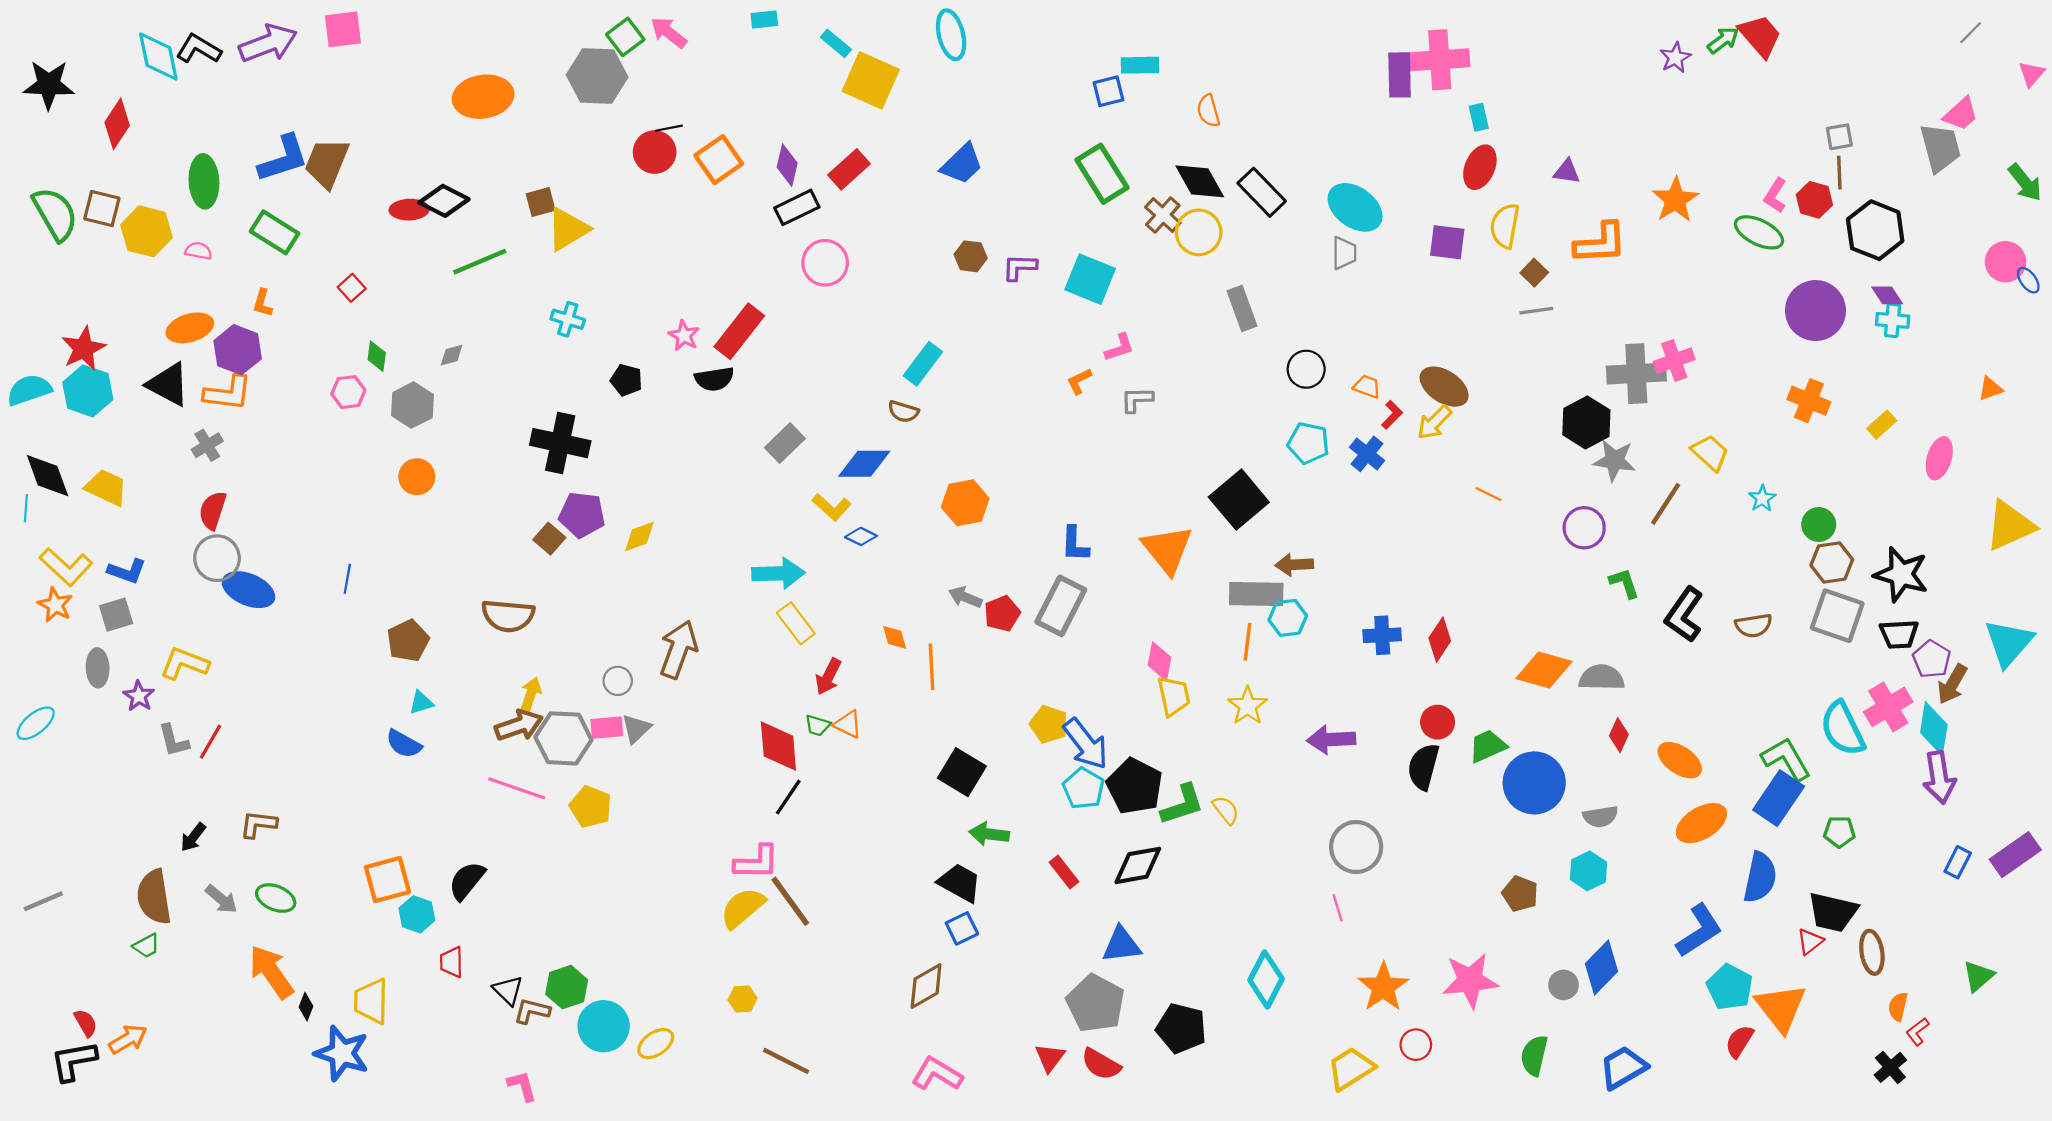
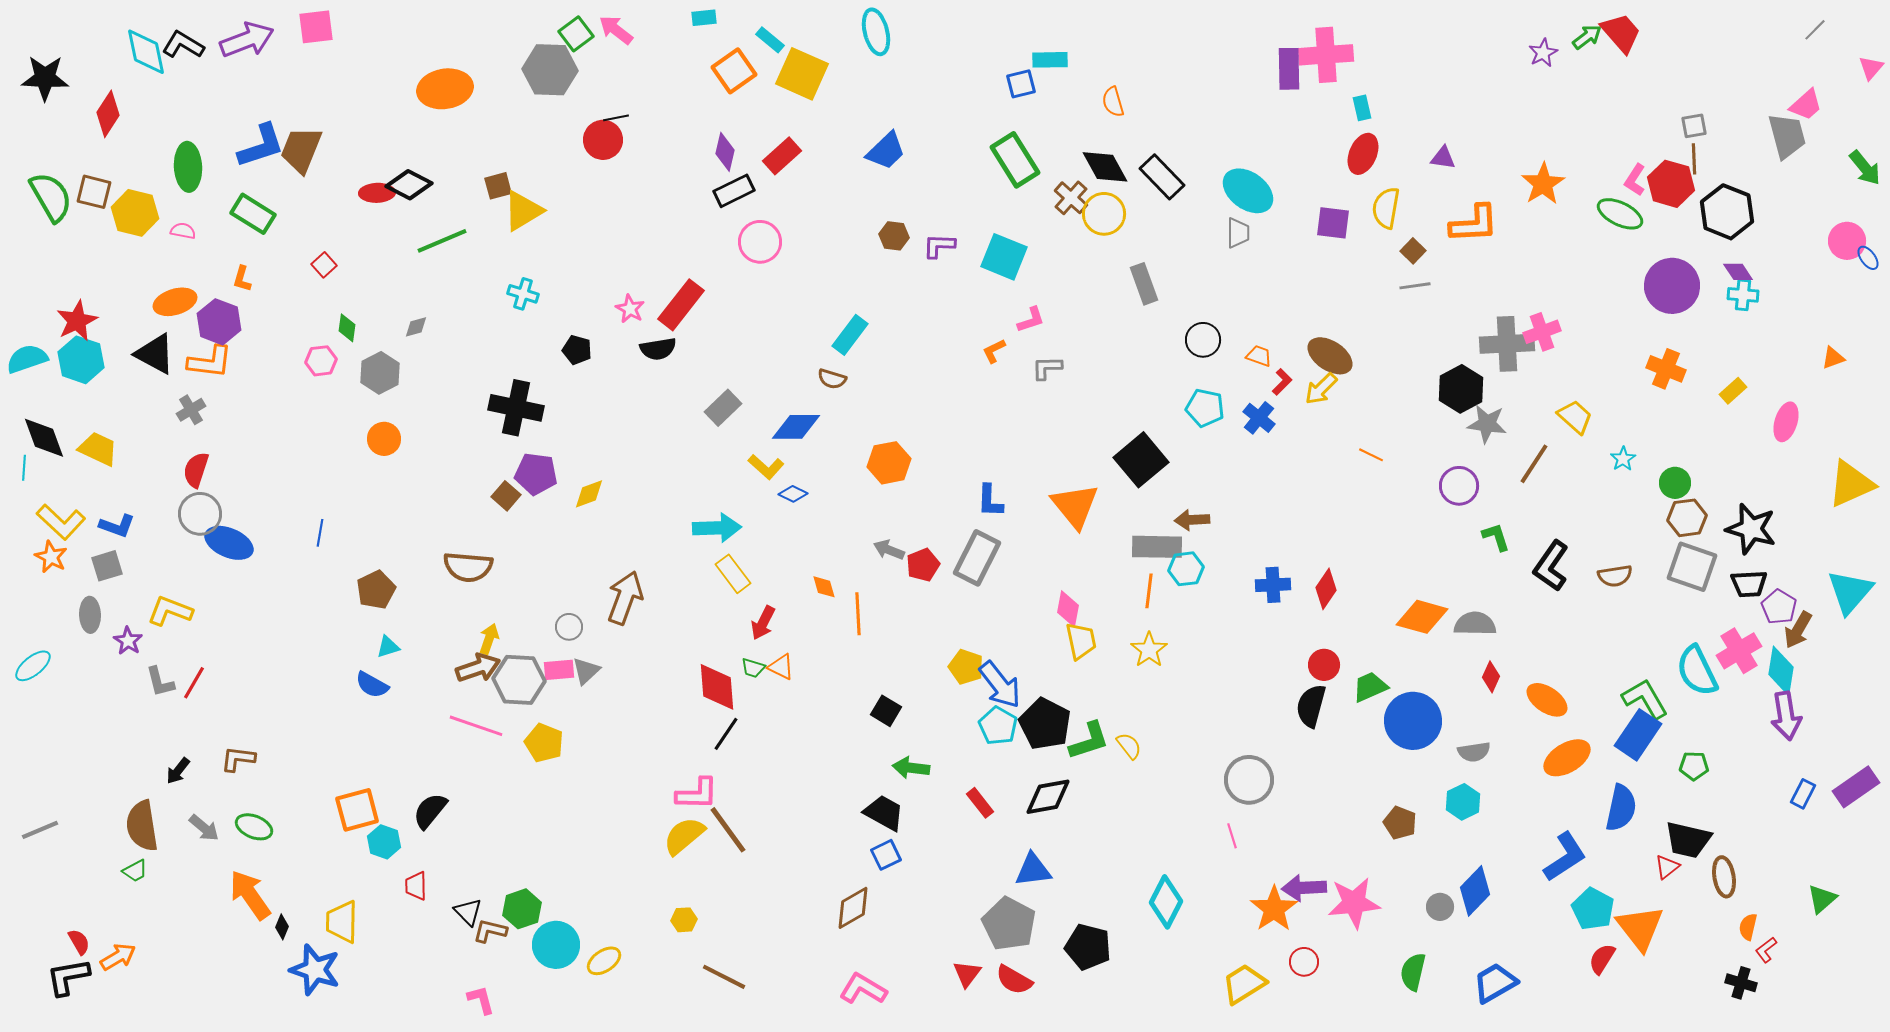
orange square: (719, 160) -> (734, 71), moved
red hexagon: (1814, 200) -> (1671, 184), size x1.4
purple arrow: (1331, 739) -> (1304, 888), moved
black square: (962, 772) -> (886, 711), size x0.7
black cross: (1890, 1067) -> (1741, 983), turned -32

